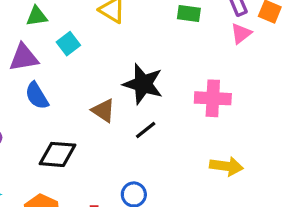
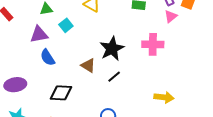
black star: (143, 84) -> (112, 49), turned 30
pink cross: (213, 98) -> (153, 44), moved

